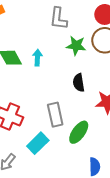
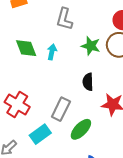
gray L-shape: (58, 18) -> (64, 19), moved
gray rectangle: (55, 115) -> (61, 109), turned 30

